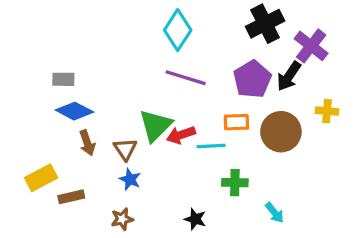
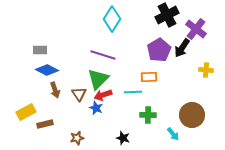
purple line: (186, 78) -> (103, 55), moved
brown circle: (281, 132) -> (192, 115), moved
red arrow: (181, 135) -> (103, 95), moved
blue star: (130, 179) -> (96, 108), moved

